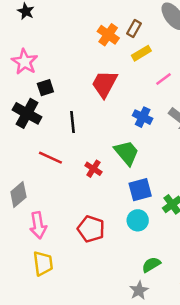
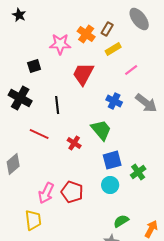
pink star: (25, 62) -> (60, 44), moved, turned -30
black square: (45, 88) -> (34, 66), moved
pink arrow: (38, 225) -> (46, 193), moved, turned 35

